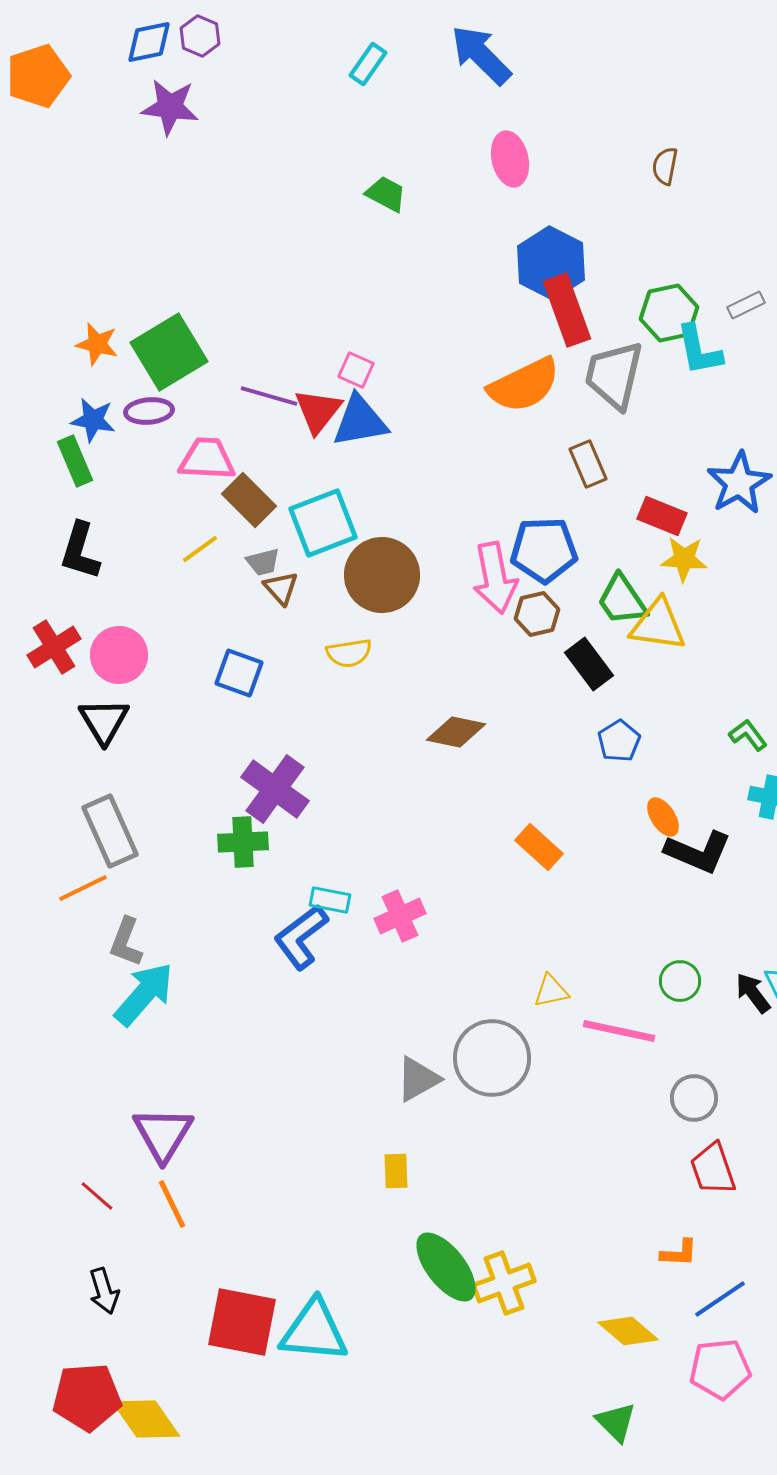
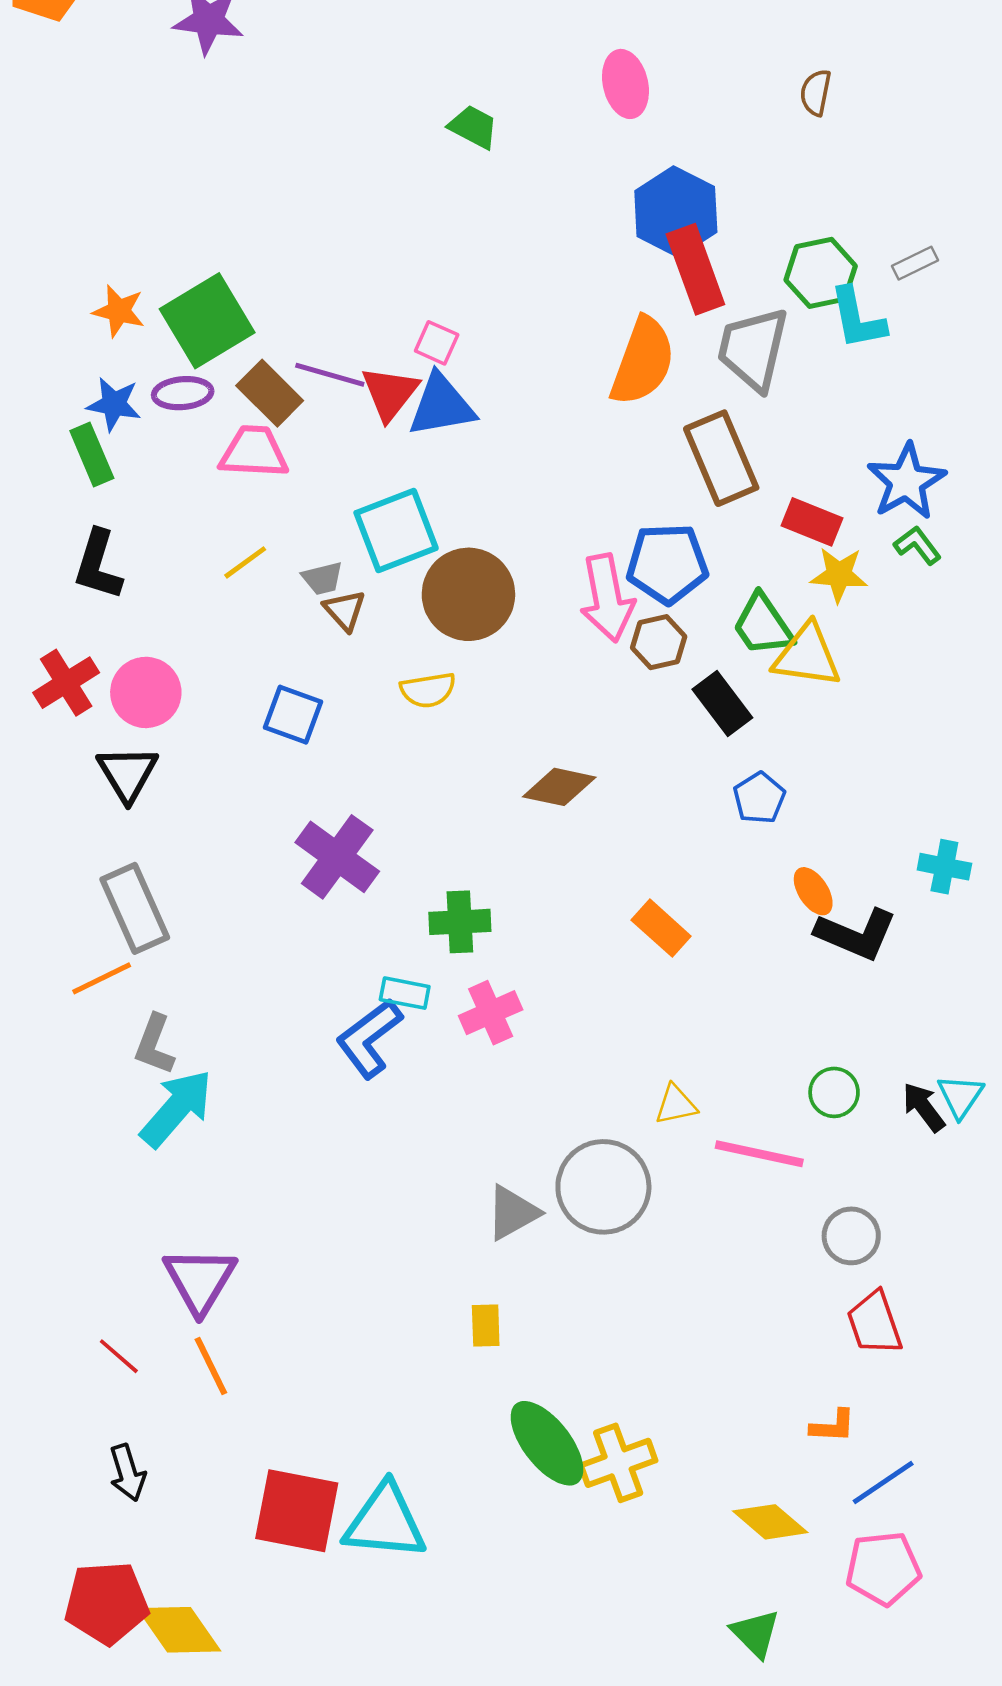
orange semicircle: (524, 385) -> (643, 361), turned -44
brown rectangle: (588, 464) -> (721, 458), size x1.6
brown rectangle: (249, 500) -> (270, 393), moved
green L-shape: (748, 735) -> (917, 545), moved
green cross: (243, 842) -> (460, 922), moved

